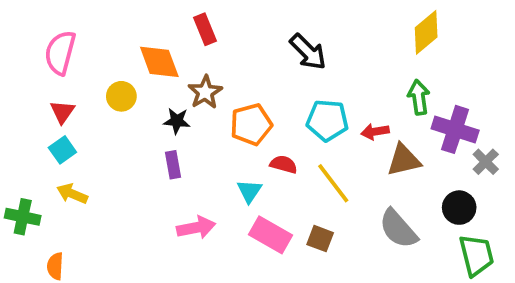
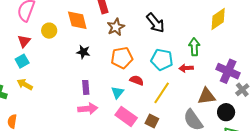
brown star: (205, 92) -> (116, 27), moved
yellow circle: (121, 96) -> (49, 31), moved
green arrow: (419, 97) -> (194, 47), moved
brown triangle: (404, 160) -> (207, 96), moved
purple rectangle: (173, 165) -> (86, 87), moved
yellow line: (333, 183) -> (162, 93), turned 65

